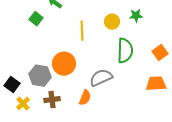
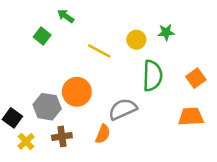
yellow line: (82, 31) -> (99, 51), turned -60

